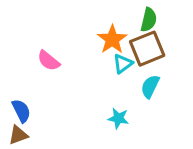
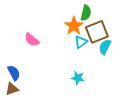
green semicircle: (149, 20) -> (86, 13), moved
cyan semicircle: (150, 86) -> (105, 47), moved

